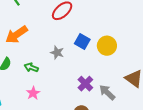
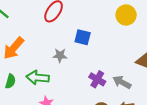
yellow circle: (107, 46) -> (126, 15), moved
green arrow: (31, 67) -> (38, 78), size x1.5

